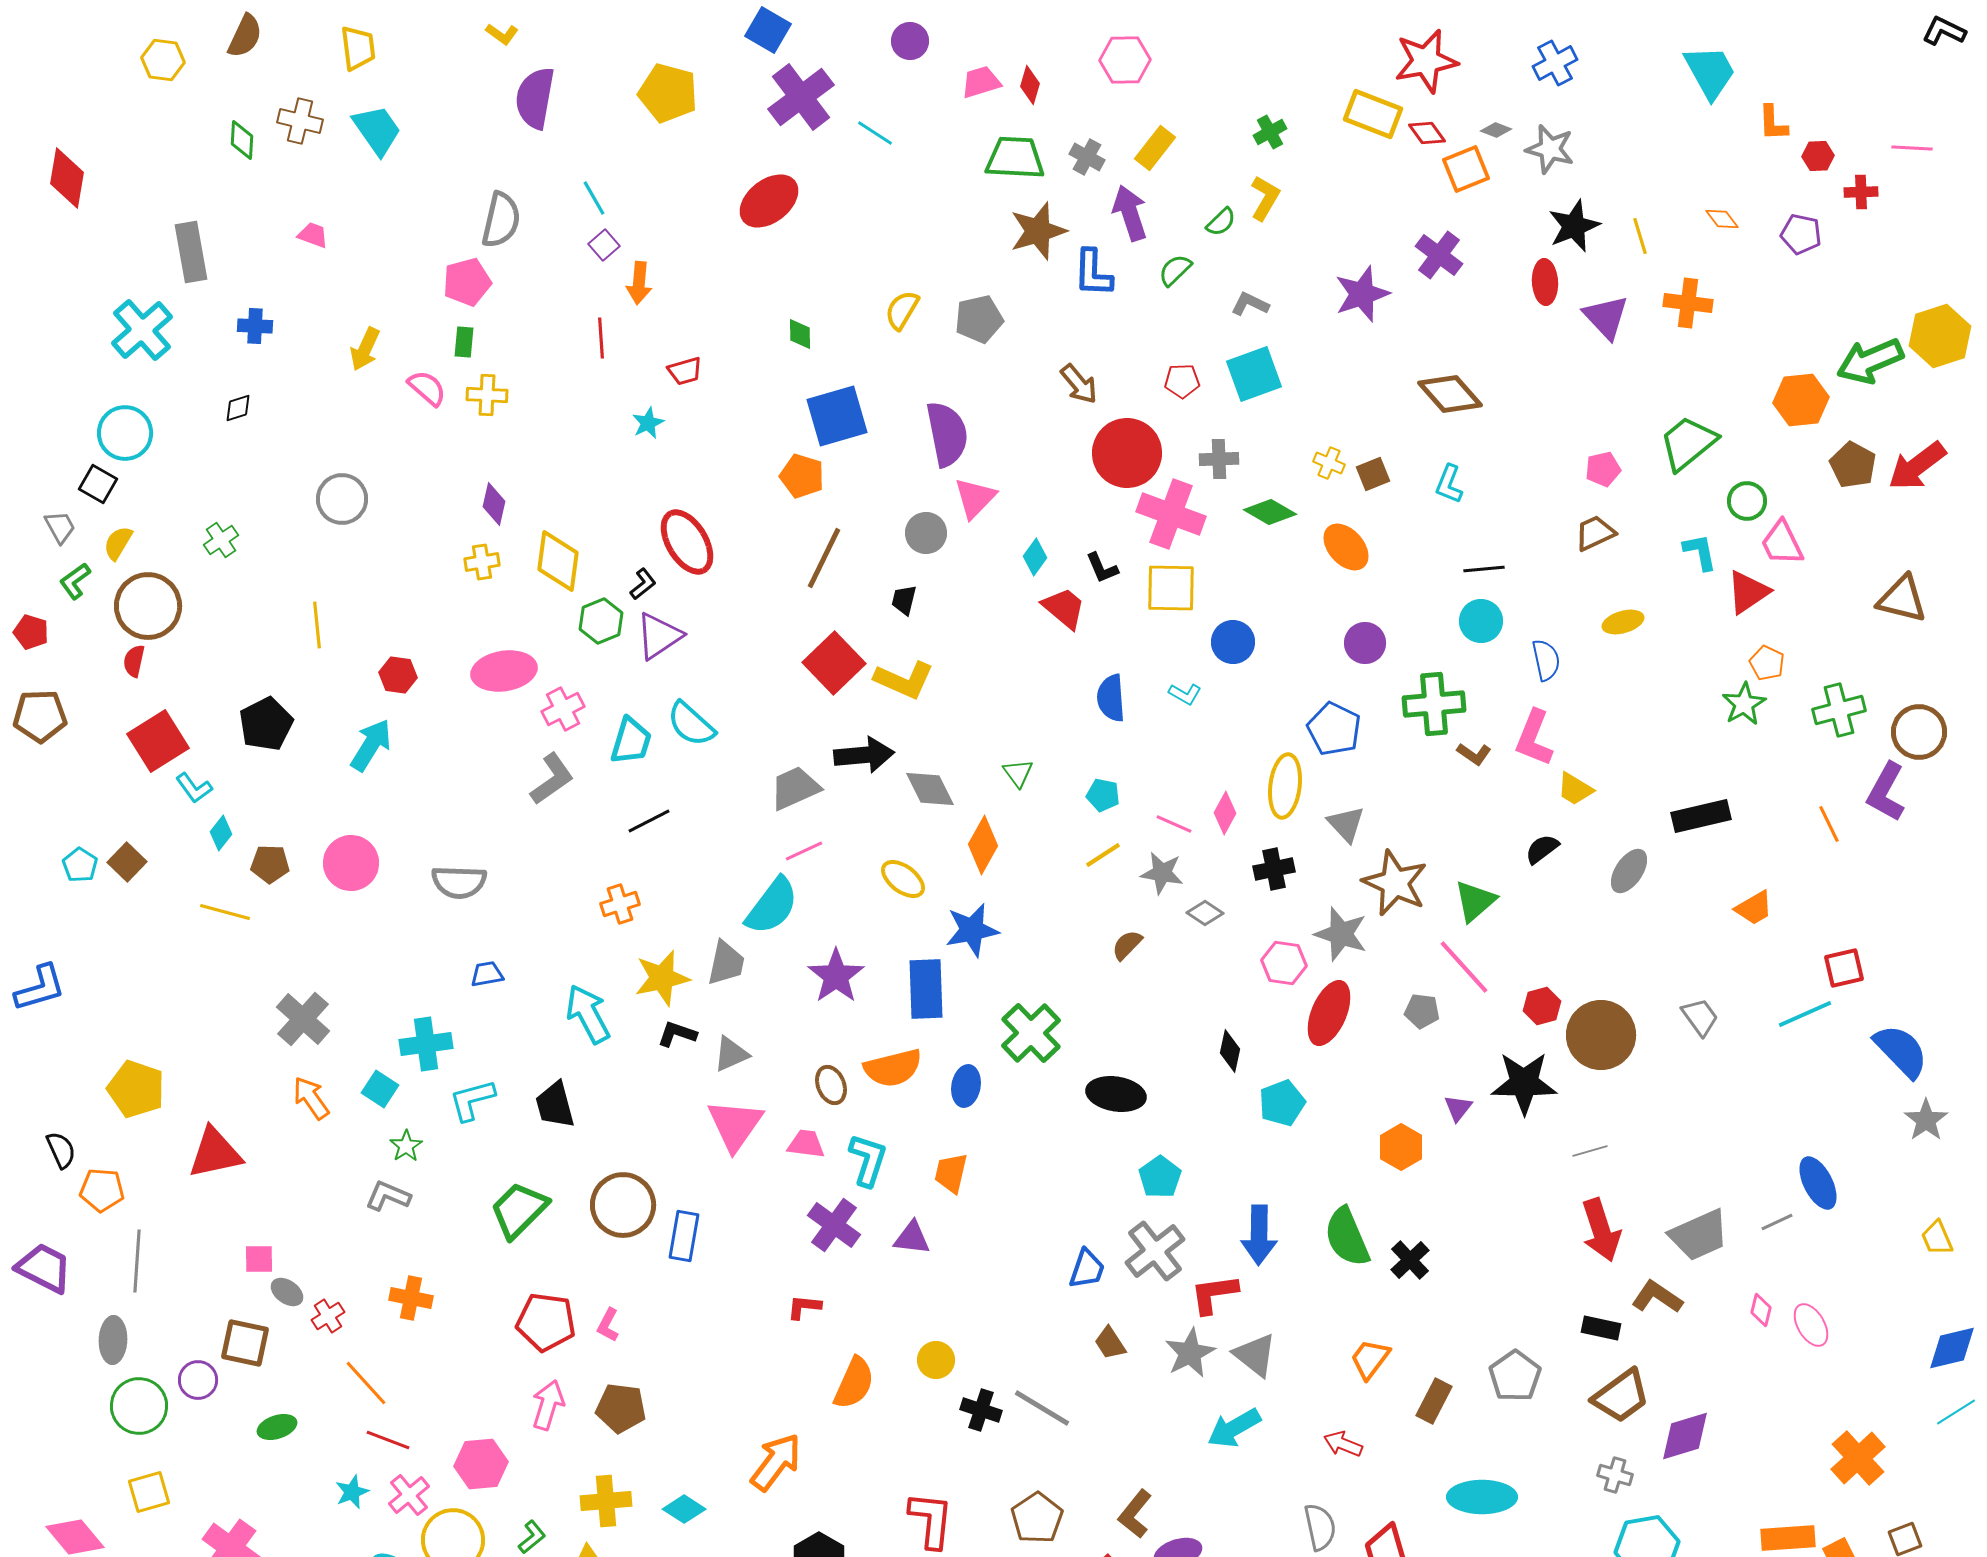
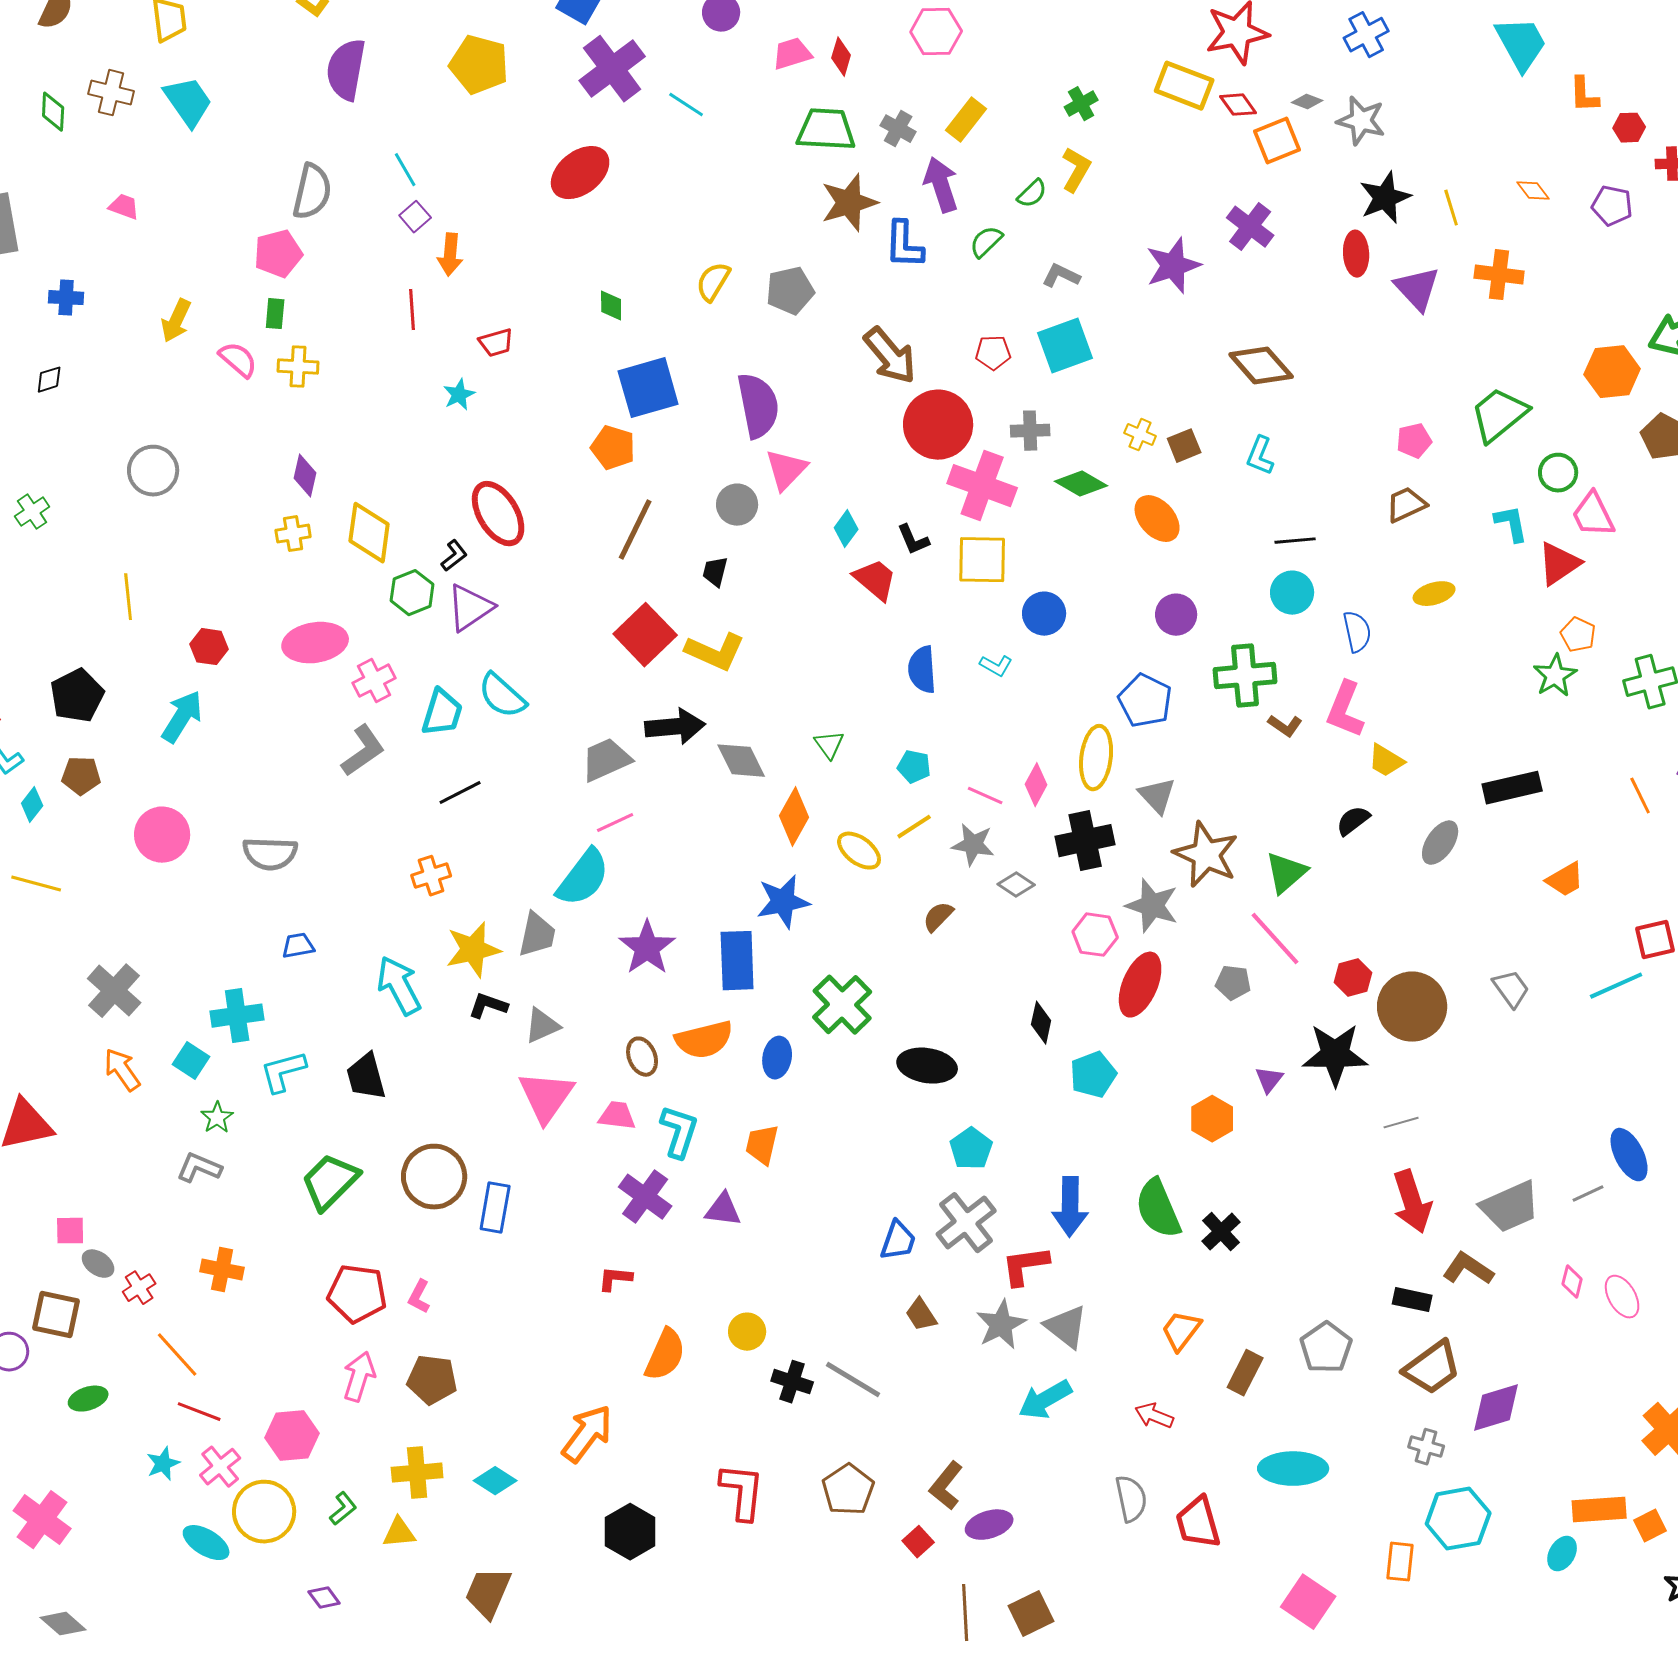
brown arrow: (1079, 384) -> (890, 356), size x1.4
brown pentagon: (270, 864) -> (81, 776), moved
black cross: (1274, 869) -> (1085, 841), size x1.4
yellow ellipse: (903, 879) -> (859, 851), moved

